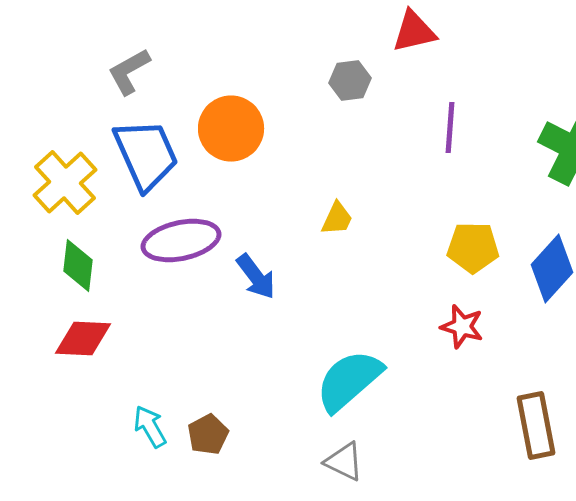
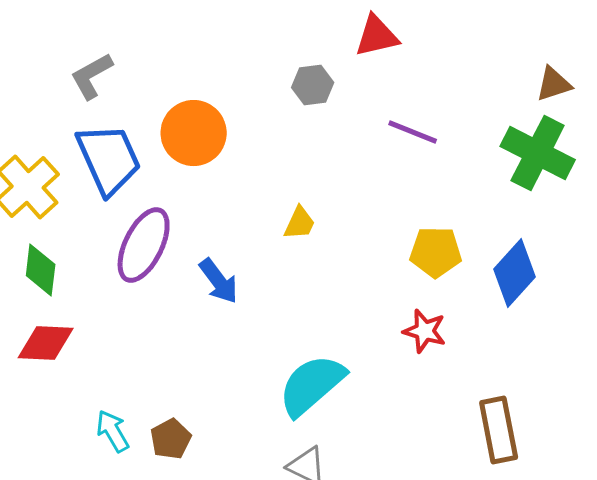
purple line: (450, 128) -> (413, 132), turned -72
purple ellipse: (181, 240) -> (144, 245), turned -52

